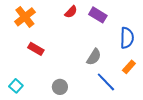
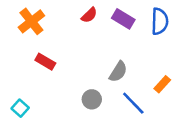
blue semicircle: (127, 38) -> (160, 21), moved
gray circle: (60, 87) -> (92, 99), moved

